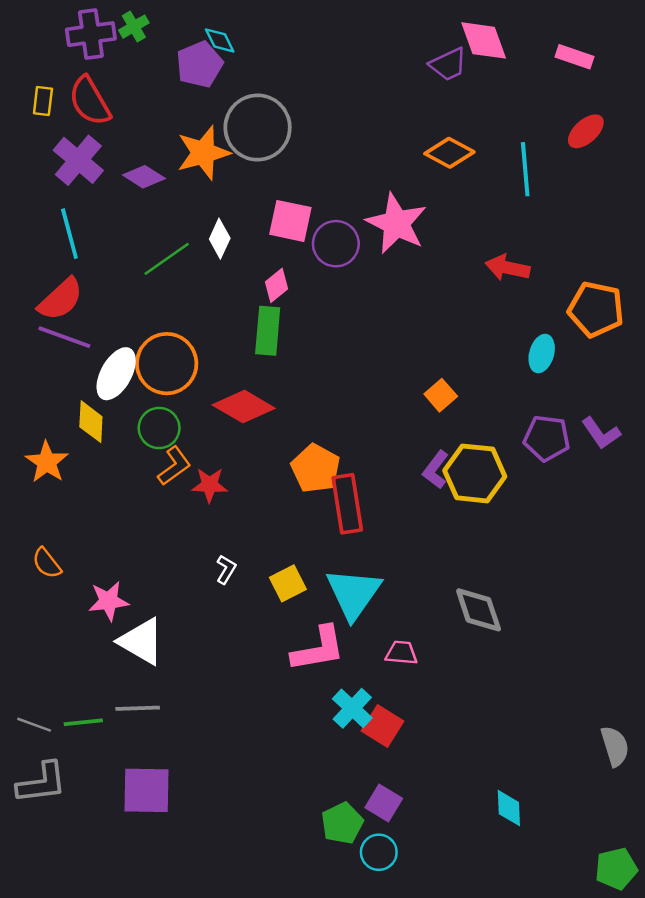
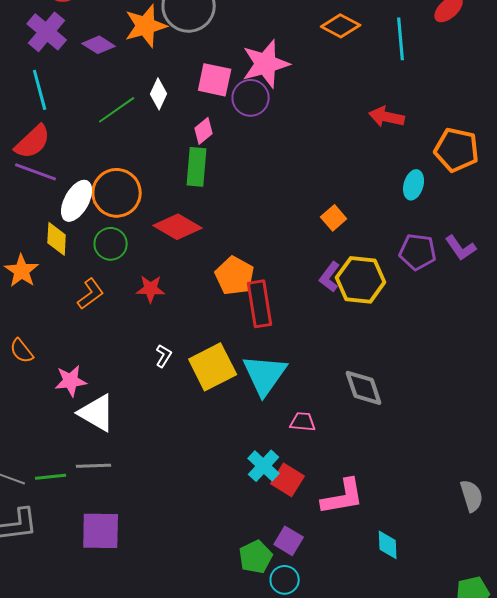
pink star: (396, 223) -> (266, 64), moved, turned 30
orange L-shape: (174, 466) -> (91, 294), moved
yellow square: (288, 583) -> (213, 367), size x1.6
pink L-shape: (318, 649) -> (343, 497), moved

